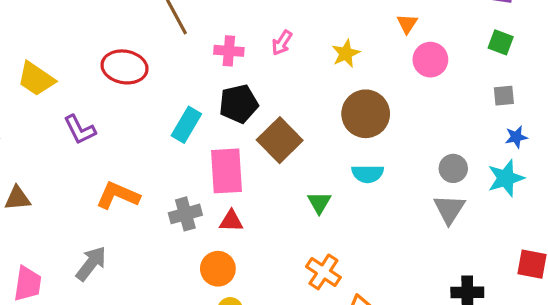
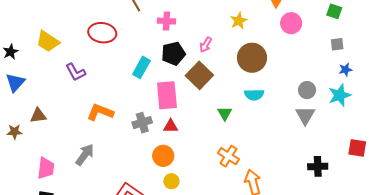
pink arrow: (282, 43) -> (206, 45), moved

